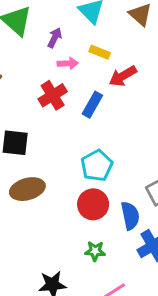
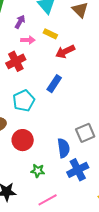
blue rectangle: (92, 105) -> (54, 84), moved
cyan pentagon: (97, 166) -> (24, 101), moved
red circle: (93, 204) -> (23, 140), moved

